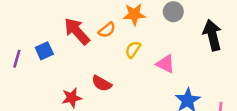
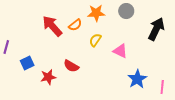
black arrow: (212, 35) -> (156, 29), turned 40
blue square: (44, 51) -> (27, 63), moved

